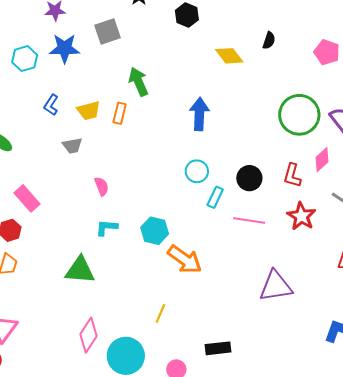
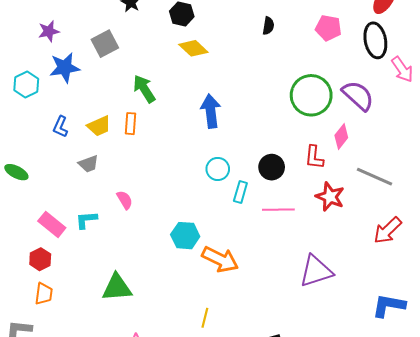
yellow diamond: (229, 56) -> (193, 48), moved
cyan L-shape: (107, 228) -> (86, 220), moved

